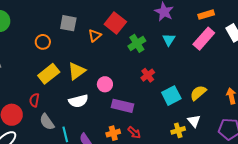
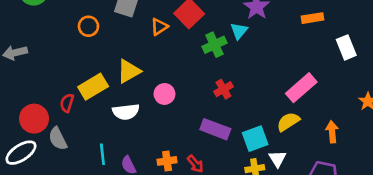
pink rectangle: (204, 39) -> (301, 88), moved
cyan triangle: (169, 40) -> (239, 31), moved
yellow rectangle: (49, 74) -> (93, 87), moved
cyan square: (171, 96) -> (255, 139), moved
purple rectangle: (123, 106) -> (215, 129), moved
gray semicircle: (47, 122) -> (58, 139), moved

